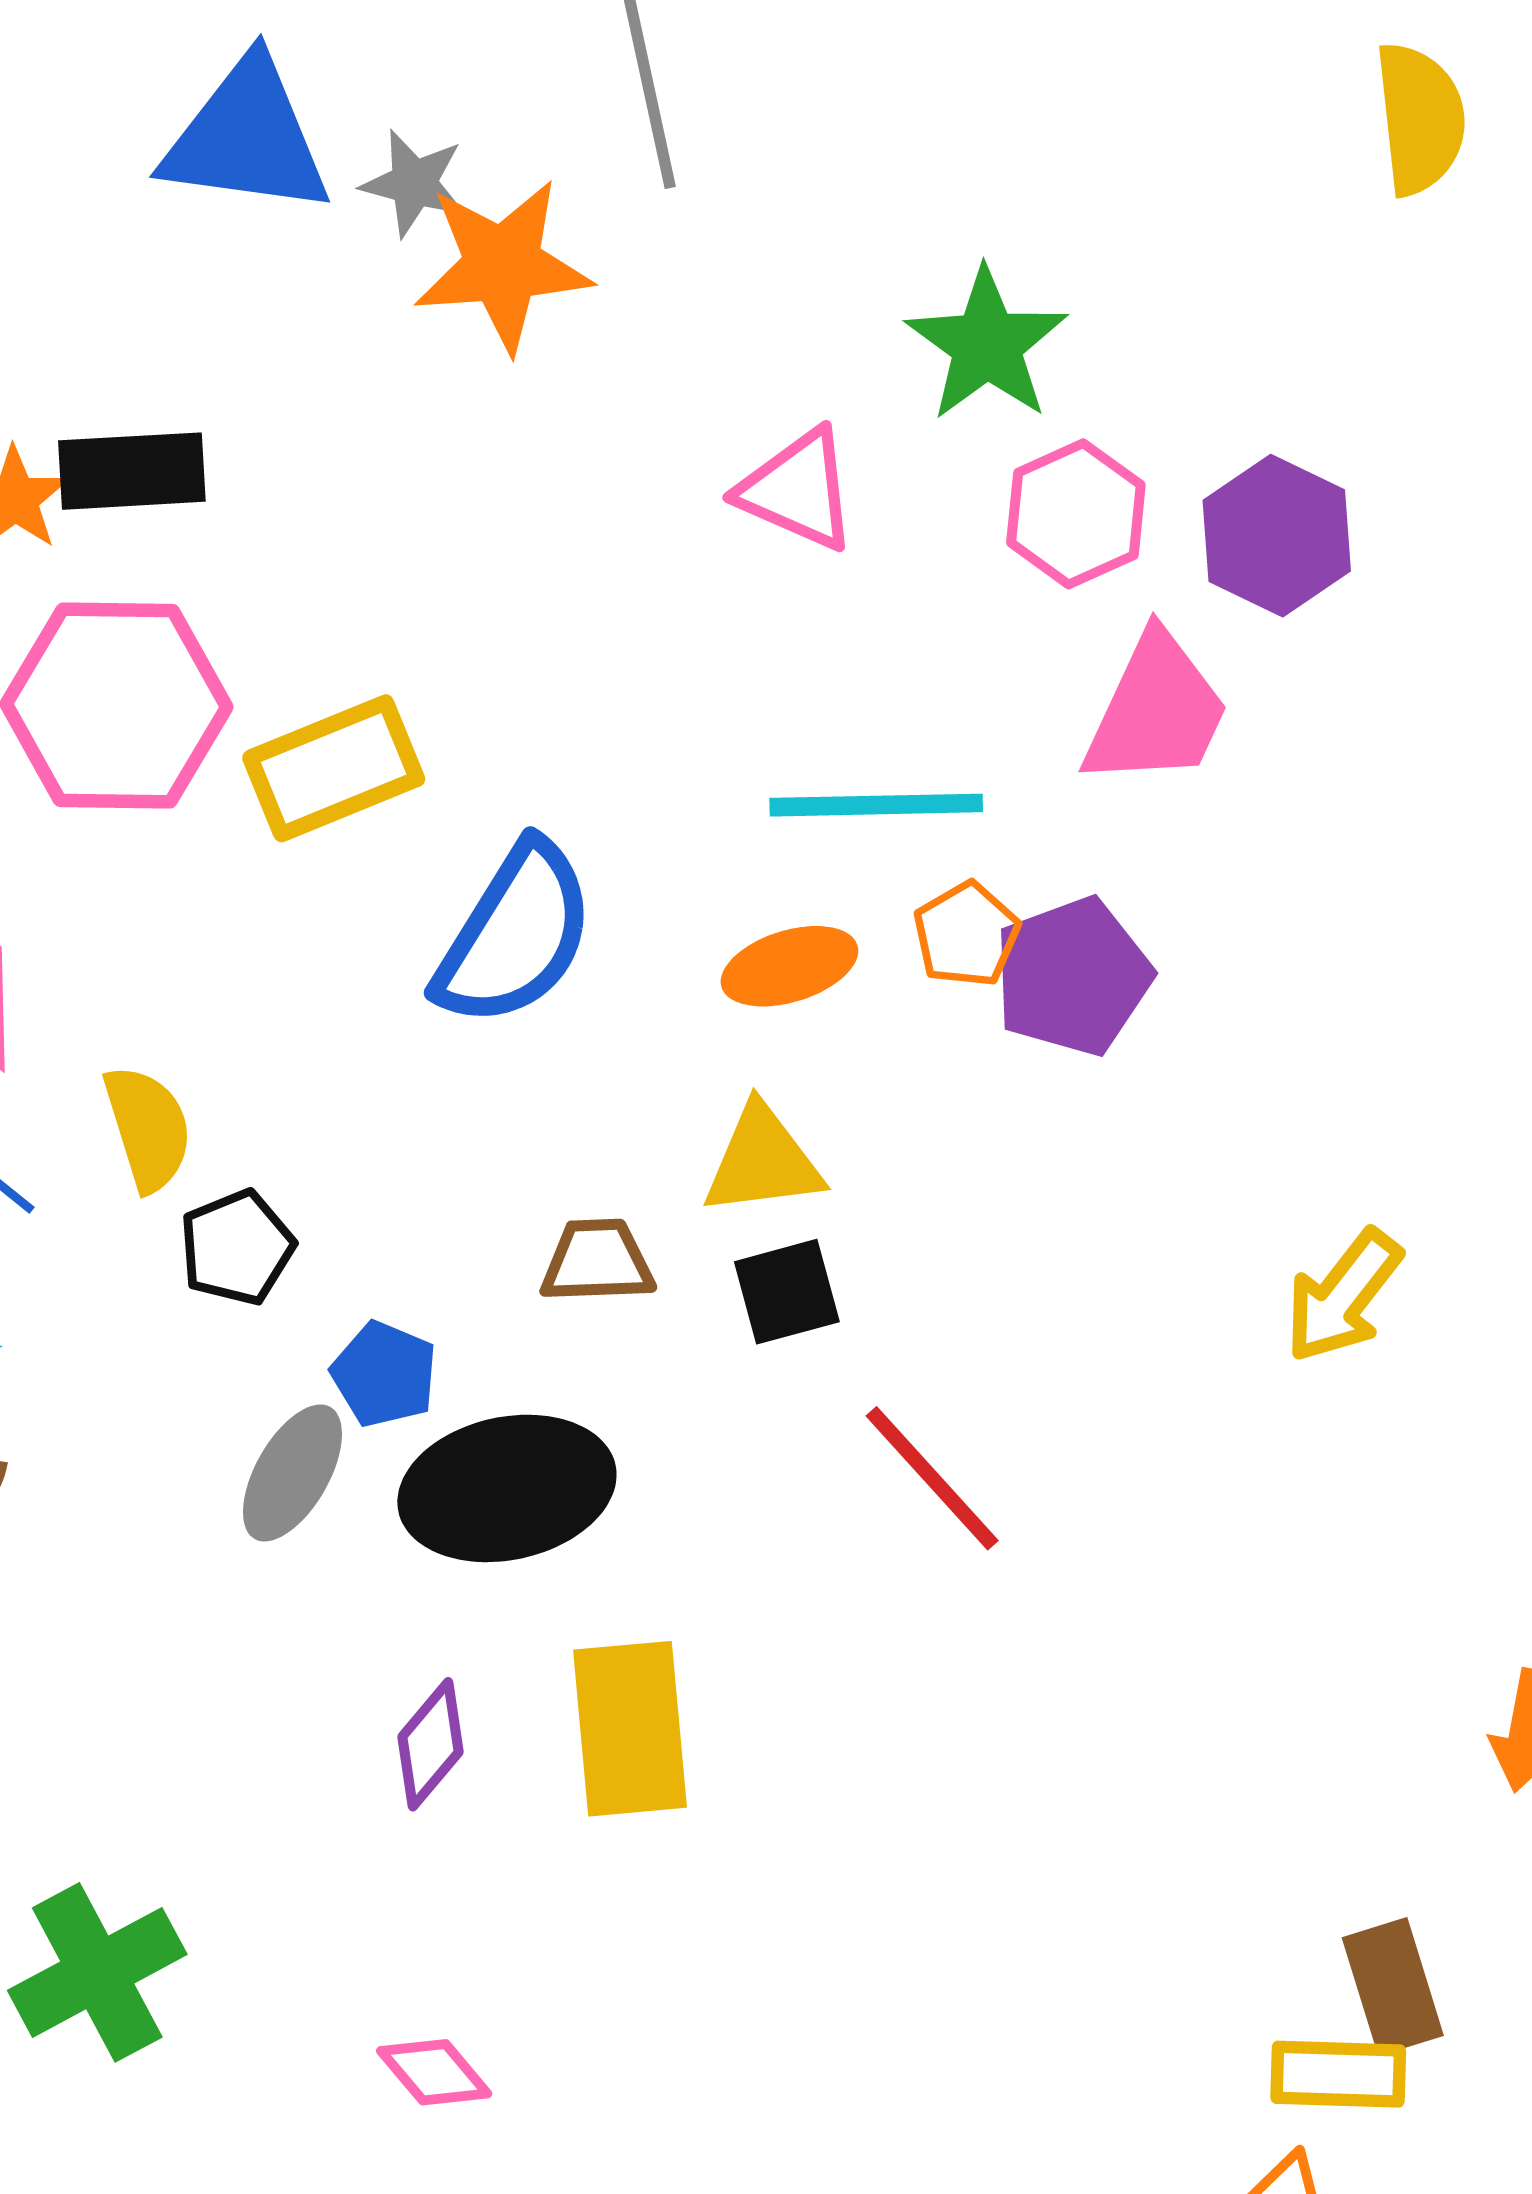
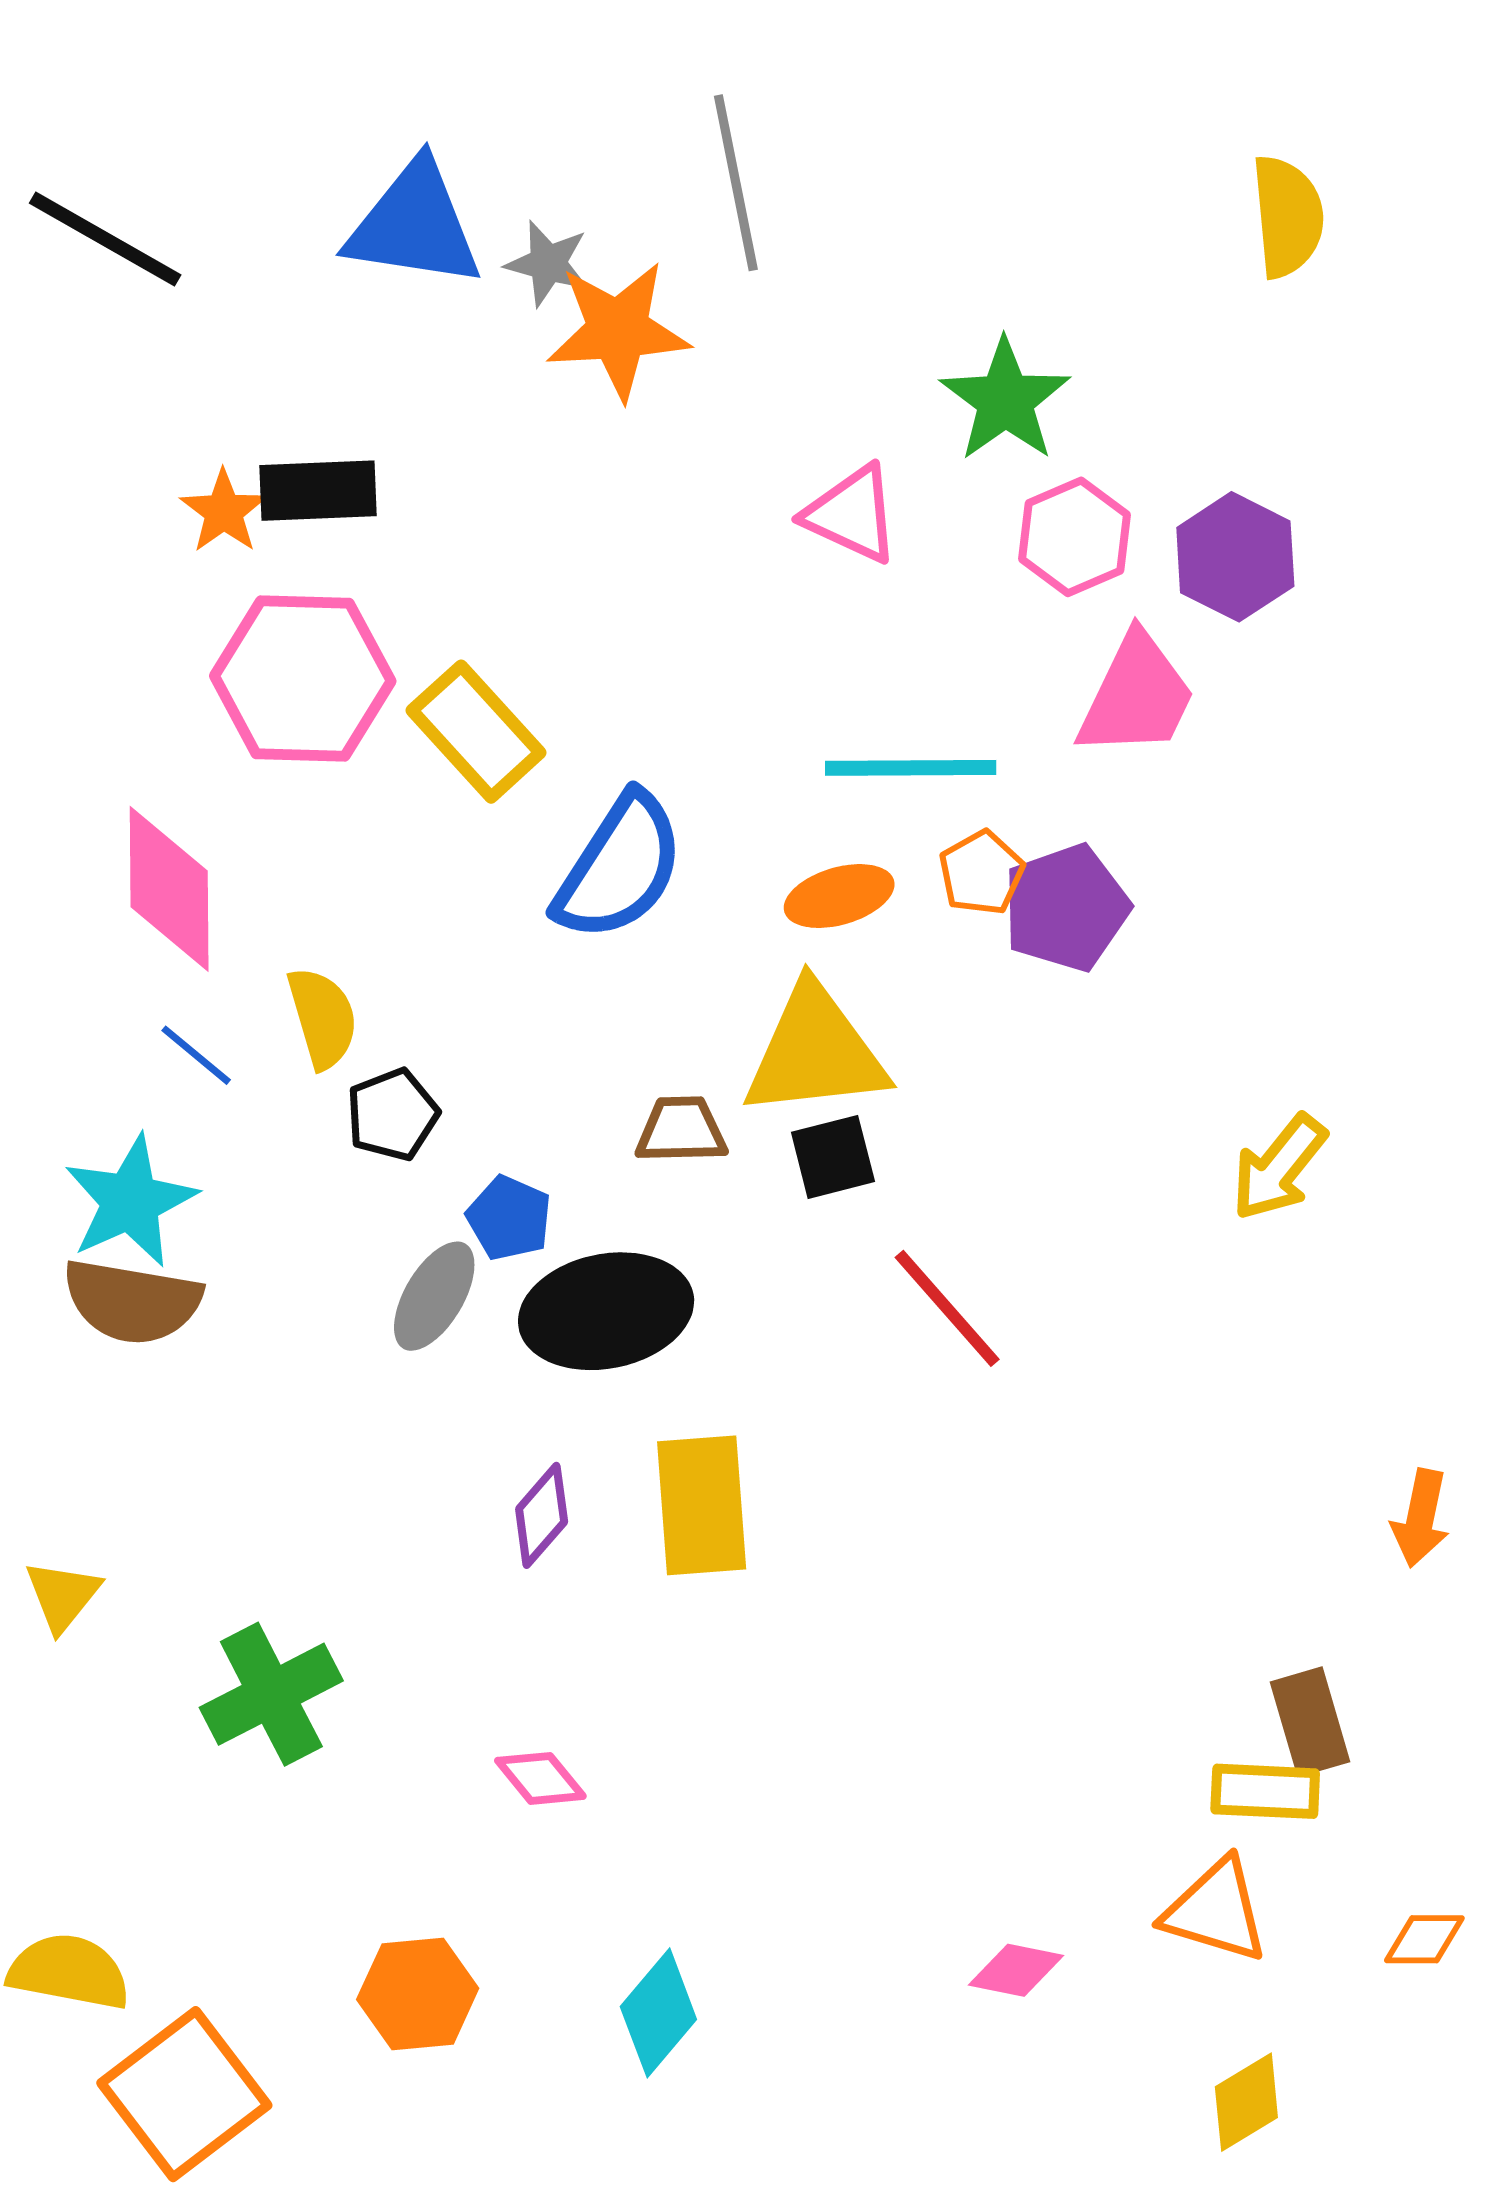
yellow semicircle: (1420, 119) -> (1287, 216), moved
yellow rectangle: (334, 768) -> (476, 732), turned 69
yellow triangle: (763, 1161) -> (815, 1052), size x1.5

